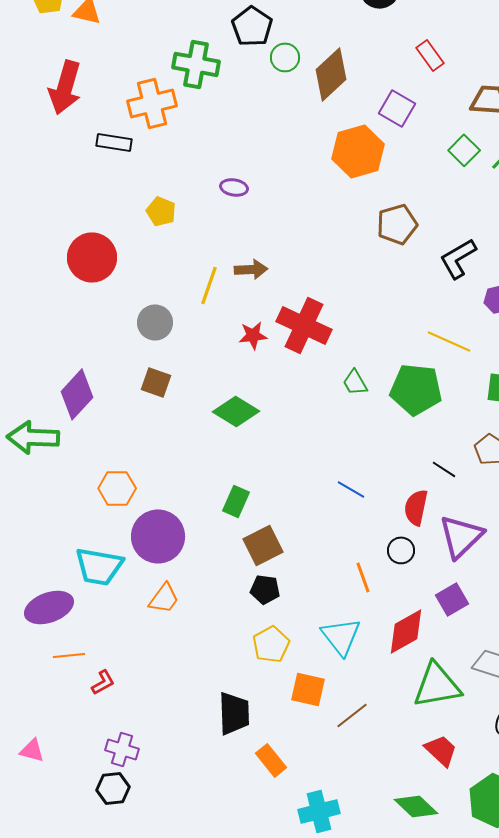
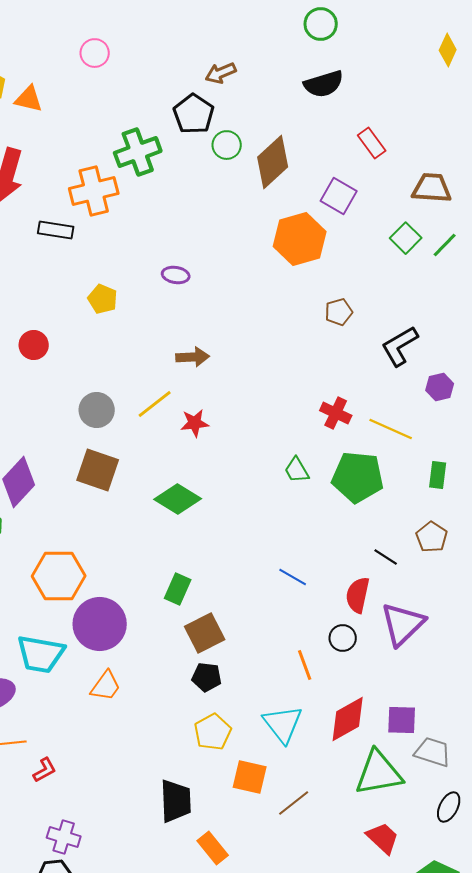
green cross: (196, 64) -> (138, 152), turned -30
brown pentagon: (397, 224) -> (339, 312), size x0.7
red circle: (92, 257) -> (34, 345), size x0.6
yellow line: (209, 285) -> (155, 404), moved, turned 33
red cross: (304, 325) -> (336, 413), moved, size x0.6
brown square: (156, 382) -> (98, 470), size x1.4
orange hexagon: (117, 488) -> (59, 576), size x1.4
purple square: (452, 599) -> (402, 720), moved, turned 32

